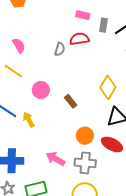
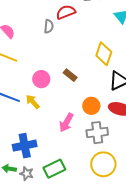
pink circle: (41, 90) -> (41, 79), moved
pink arrow: (55, 159) -> (66, 123), moved, turned -78

